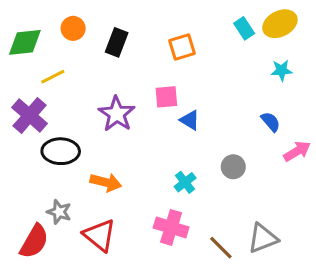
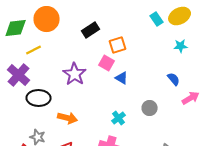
orange circle: (73, 28) -> (47, 19), size x1.6
black rectangle: (117, 42) -> (91, 30), moved, turned 36
orange square: (182, 47) -> (118, 45), moved
pink square: (166, 97) -> (107, 63), turned 35

